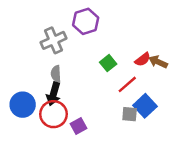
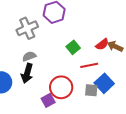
gray semicircle: (56, 74) -> (29, 56), turned 72
red line: (127, 84) -> (89, 65), turned 30
red circle: (54, 114) -> (61, 87), moved

